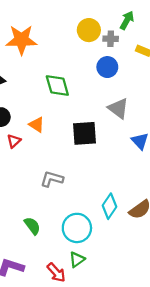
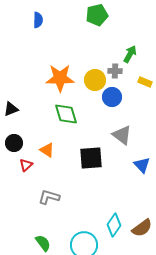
yellow circle: (89, 30) -> (95, 80), moved
orange star: (21, 40) -> (60, 78), moved
gray L-shape: (52, 179) -> (49, 197), moved

